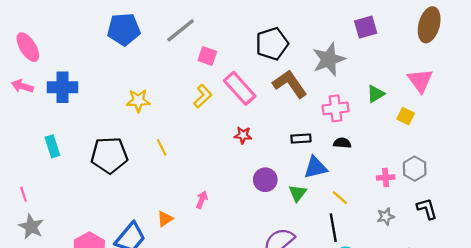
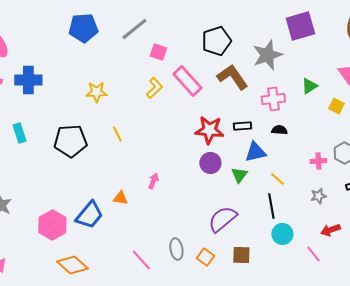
purple square: (366, 27) -> (300, 26), size x1.4
red star: (243, 135) -> (209, 130), moved, size x1.8
orange triangle: (165, 219) -> (120, 198), turned 42

